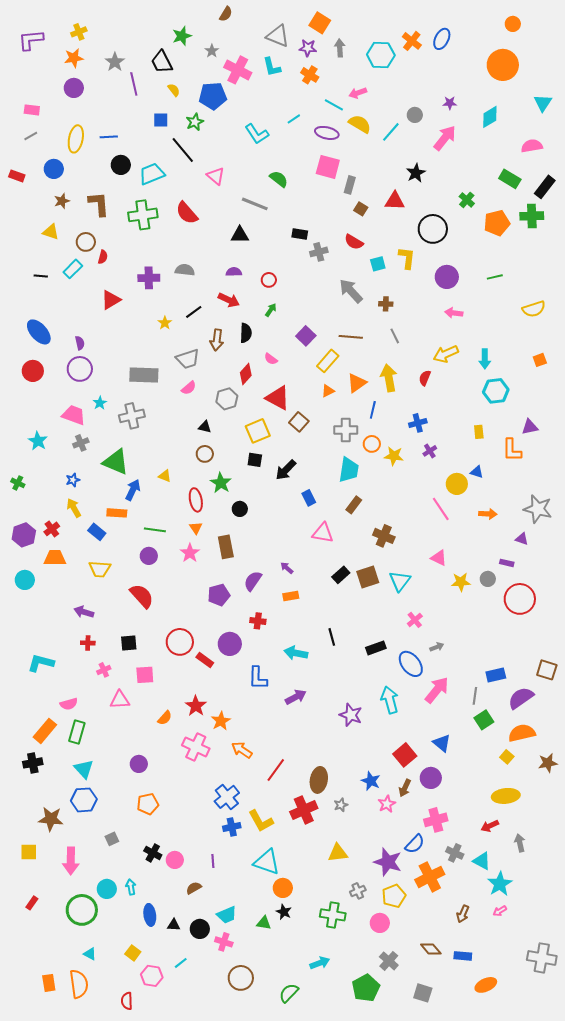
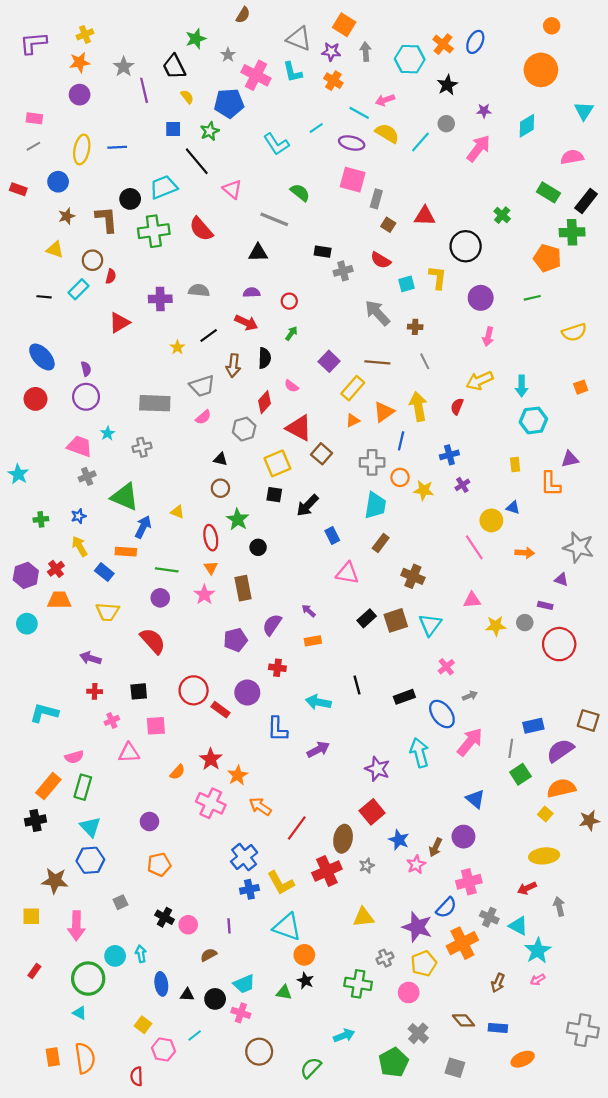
black circle: (121, 165) -> (130, 199), moved
black star: (416, 173) -> (447, 85), moved
orange pentagon: (497, 223) -> (547, 258), moved, turned 30
pink arrow: (454, 313) -> (488, 337), turned -84
gray cross: (132, 416) -> (142, 447), size x0.7
cyan star: (38, 441) -> (18, 474), moved
green cross: (18, 483) -> (41, 519), moved, turned -32
pink triangle: (439, 558) -> (472, 600), turned -30
red square: (405, 755) -> (372, 812), moved
cyan triangle: (90, 954) -> (80, 1013), moved

